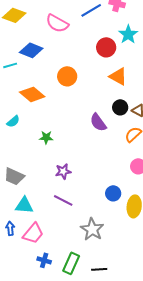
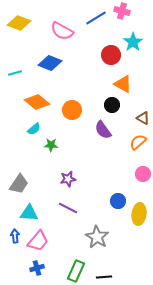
blue diamond: (31, 50) -> (50, 63), moved
orange circle: (67, 76) -> (72, 110), moved
black circle: (120, 107) -> (112, 105), moved
cyan semicircle: (13, 121) -> (34, 129), moved
gray trapezoid: (14, 176) -> (19, 184), turned -80
blue cross: (44, 260) -> (37, 268), moved, turned -32

